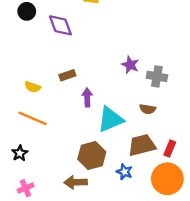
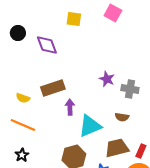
brown rectangle: (67, 75) -> (53, 88), size x1.6
black star: (20, 153) -> (22, 155), moved

